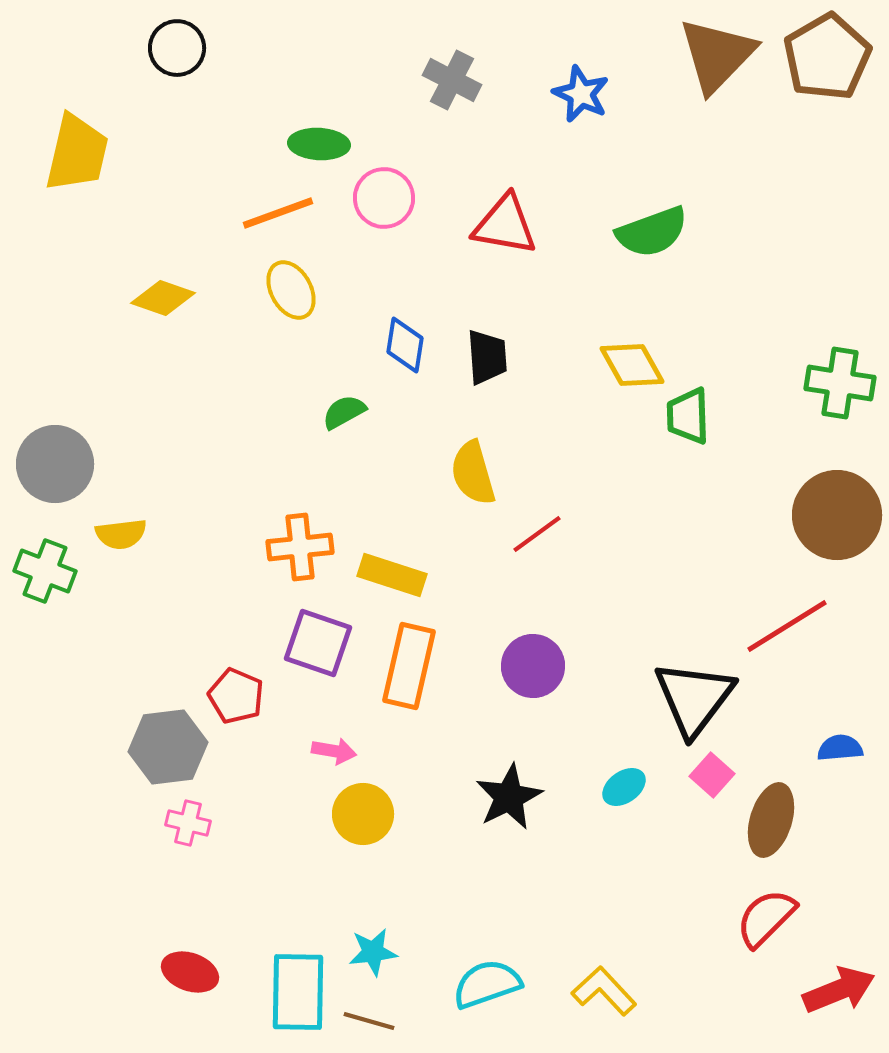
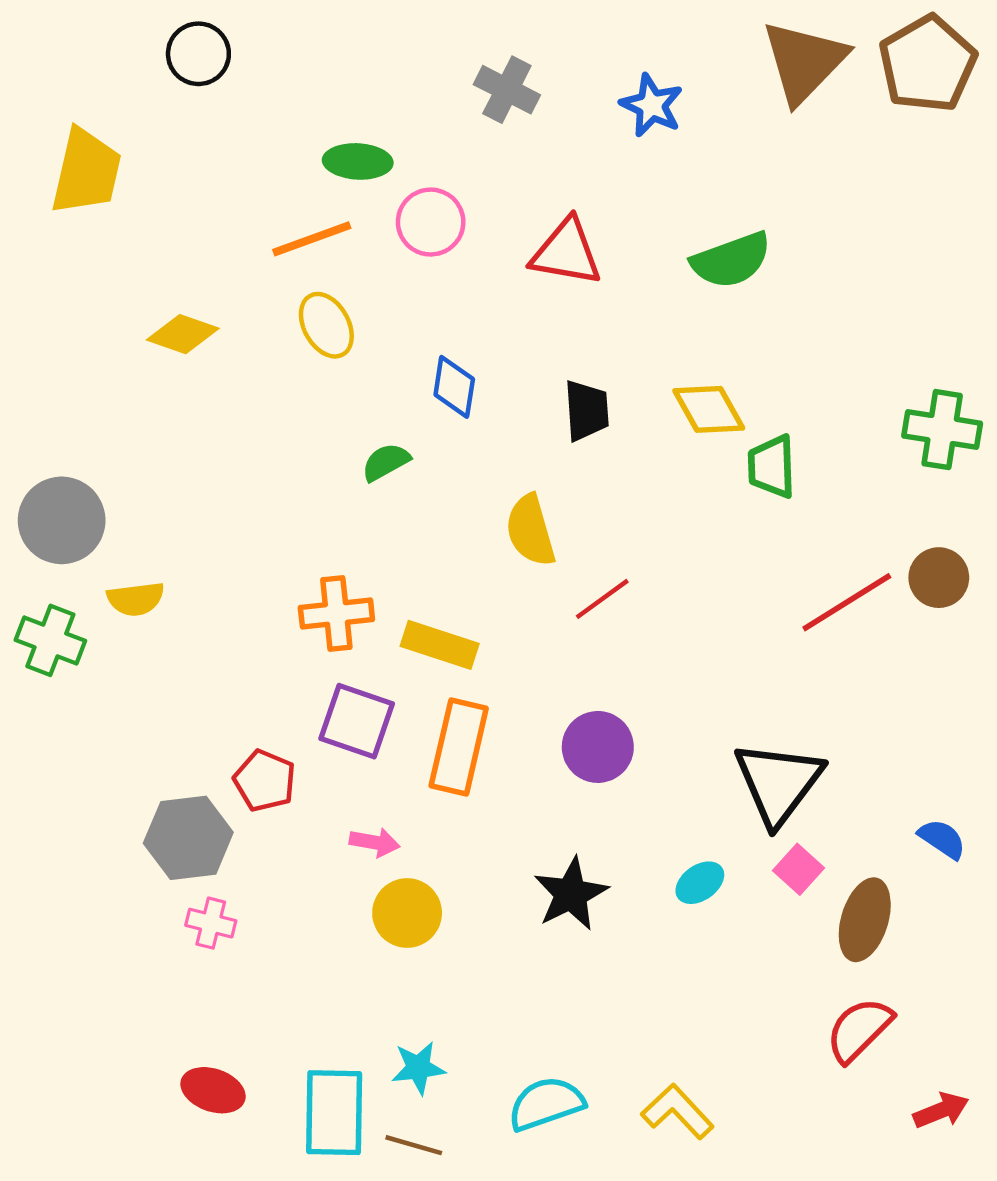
black trapezoid: (487, 357) -> (587, 410), moved
brown circle: (837, 515) -> (939, 578), size x0.6
red line: (787, 626) -> (847, 602), moved
blue semicircle: (840, 748) -> (942, 839), turned 39
red arrow: (839, 990) -> (941, 1110), size x0.7

